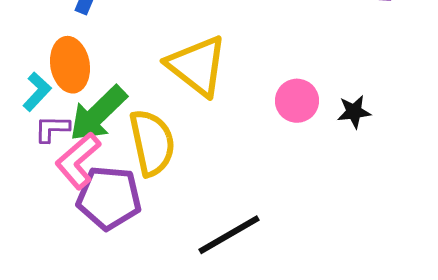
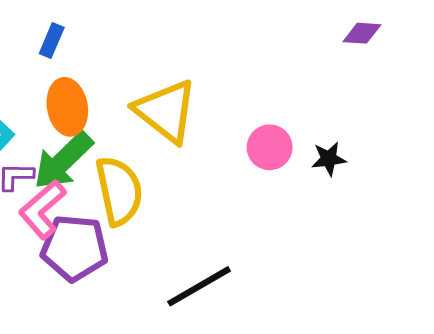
orange ellipse: (70, 65) -> (67, 107), moved

